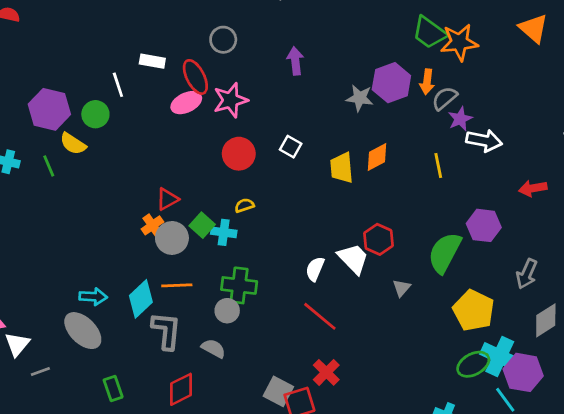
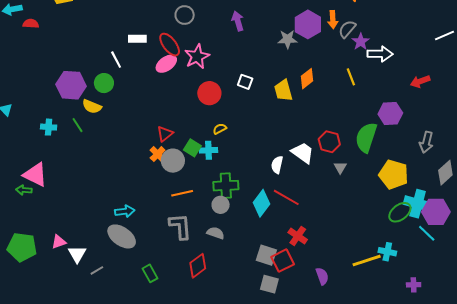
red hexagon: (378, 239) -> (329, 142), moved
cyan diamond: (141, 299) -> (261, 203), moved

